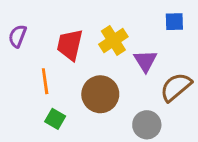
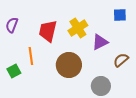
purple triangle: (145, 61) -> (100, 42), turned 36
brown semicircle: (176, 87) -> (121, 60), size x0.7
green square: (55, 119) -> (14, 71), moved, turned 32

